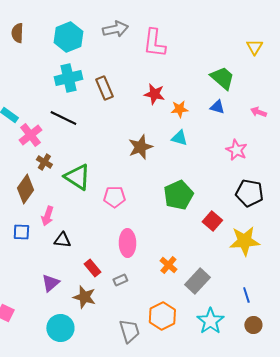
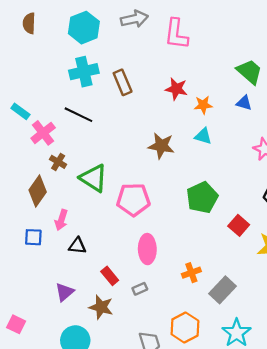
brown star: (140, 147) -> (161, 146), turned 30
pink pentagon: (114, 197) -> (133, 200), size x1.4
orange cross: (168, 265) -> (191, 273), turned 30

